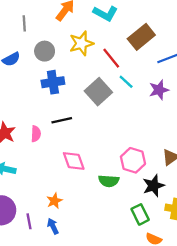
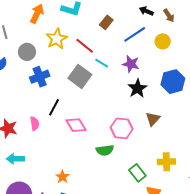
brown rectangle: (141, 37) -> (106, 22), size x0.6
purple star: (159, 90) -> (131, 64), turned -30
black line: (62, 120) -> (54, 107), turned -36
pink diamond: (74, 161) -> (76, 125), moved
black star: (154, 186) -> (137, 88), moved

